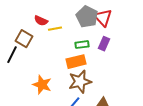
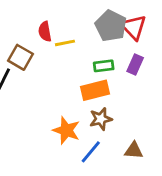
red semicircle: (41, 21) -> (45, 32), turned 56
brown star: (80, 82) -> (101, 119), size x0.7
orange star: (42, 85) -> (66, 130), moved

